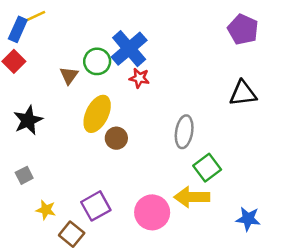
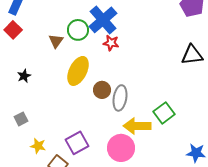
black star: (28, 120) -> (24, 76), size x0.6
gray ellipse: (184, 132) -> (120, 98), moved
brown circle: (116, 138) -> (102, 90), moved
yellow arrow: (192, 197) -> (137, 126), moved

